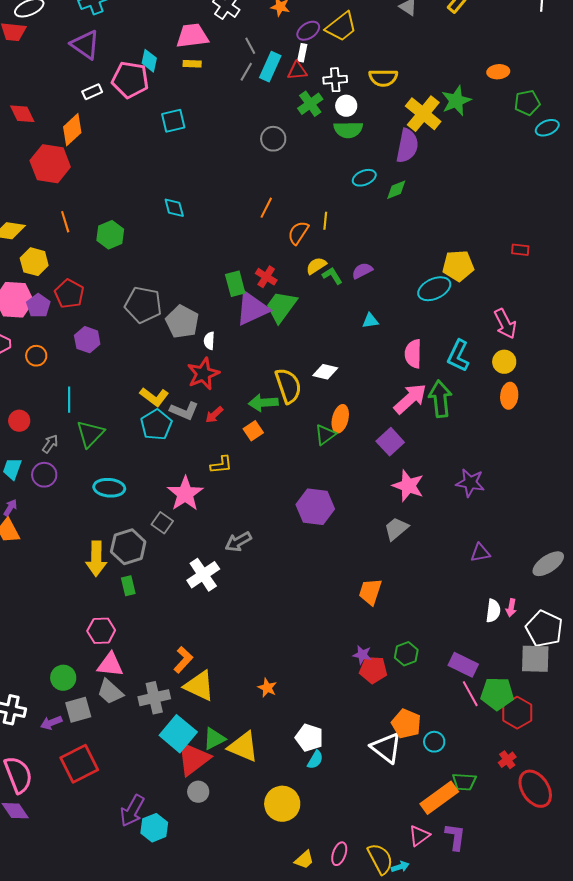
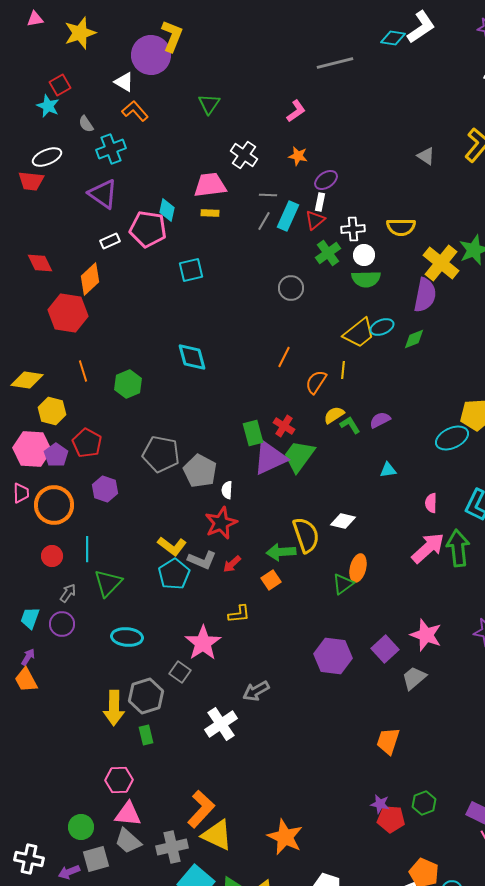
yellow trapezoid: (341, 27) -> (359, 333), moved
gray line: (250, 46) -> (268, 195), turned -60
red triangle: (297, 71) -> (315, 220), turned -35
cyan diamond: (174, 208) -> (192, 357), size x1.4
pink semicircle: (413, 354) -> (431, 503), size x0.7
orange circle: (36, 356) -> (54, 505), size x1.8
red circle: (19, 421) -> (52, 556), moved
purple square: (390, 442) -> (385, 649), moved
orange L-shape: (183, 660) -> (201, 809), size x1.4
orange star: (267, 688) -> (285, 837), size x1.8

